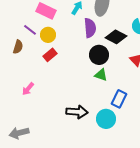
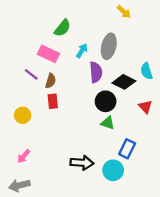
yellow circle: (48, 35) -> (23, 115), moved
brown semicircle: (18, 47) -> (51, 81), moved
red rectangle: (50, 55) -> (53, 101), turned -56
pink arrow: (28, 89) -> (24, 156), moved

